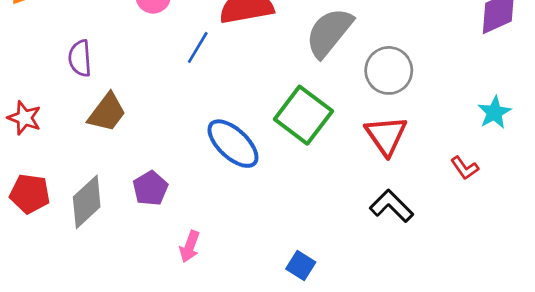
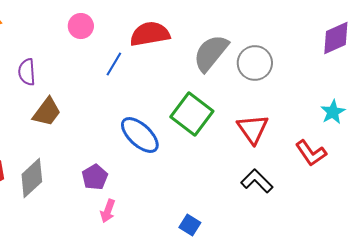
gray circle: (389, 70) -> (255, 63), moved
red L-shape: (465, 168) -> (311, 153), size x1.5
purple pentagon: (150, 188) -> (95, 177), moved

